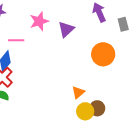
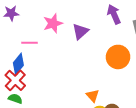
orange triangle: (78, 92) -> (93, 96), turned -32

